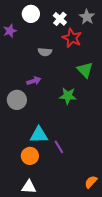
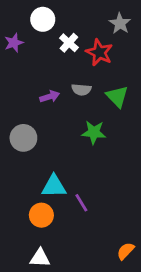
white cross: (60, 19) -> (69, 43), moved
gray semicircle: (45, 52) -> (81, 90), moved
purple arrow: (34, 81) -> (50, 97), moved

